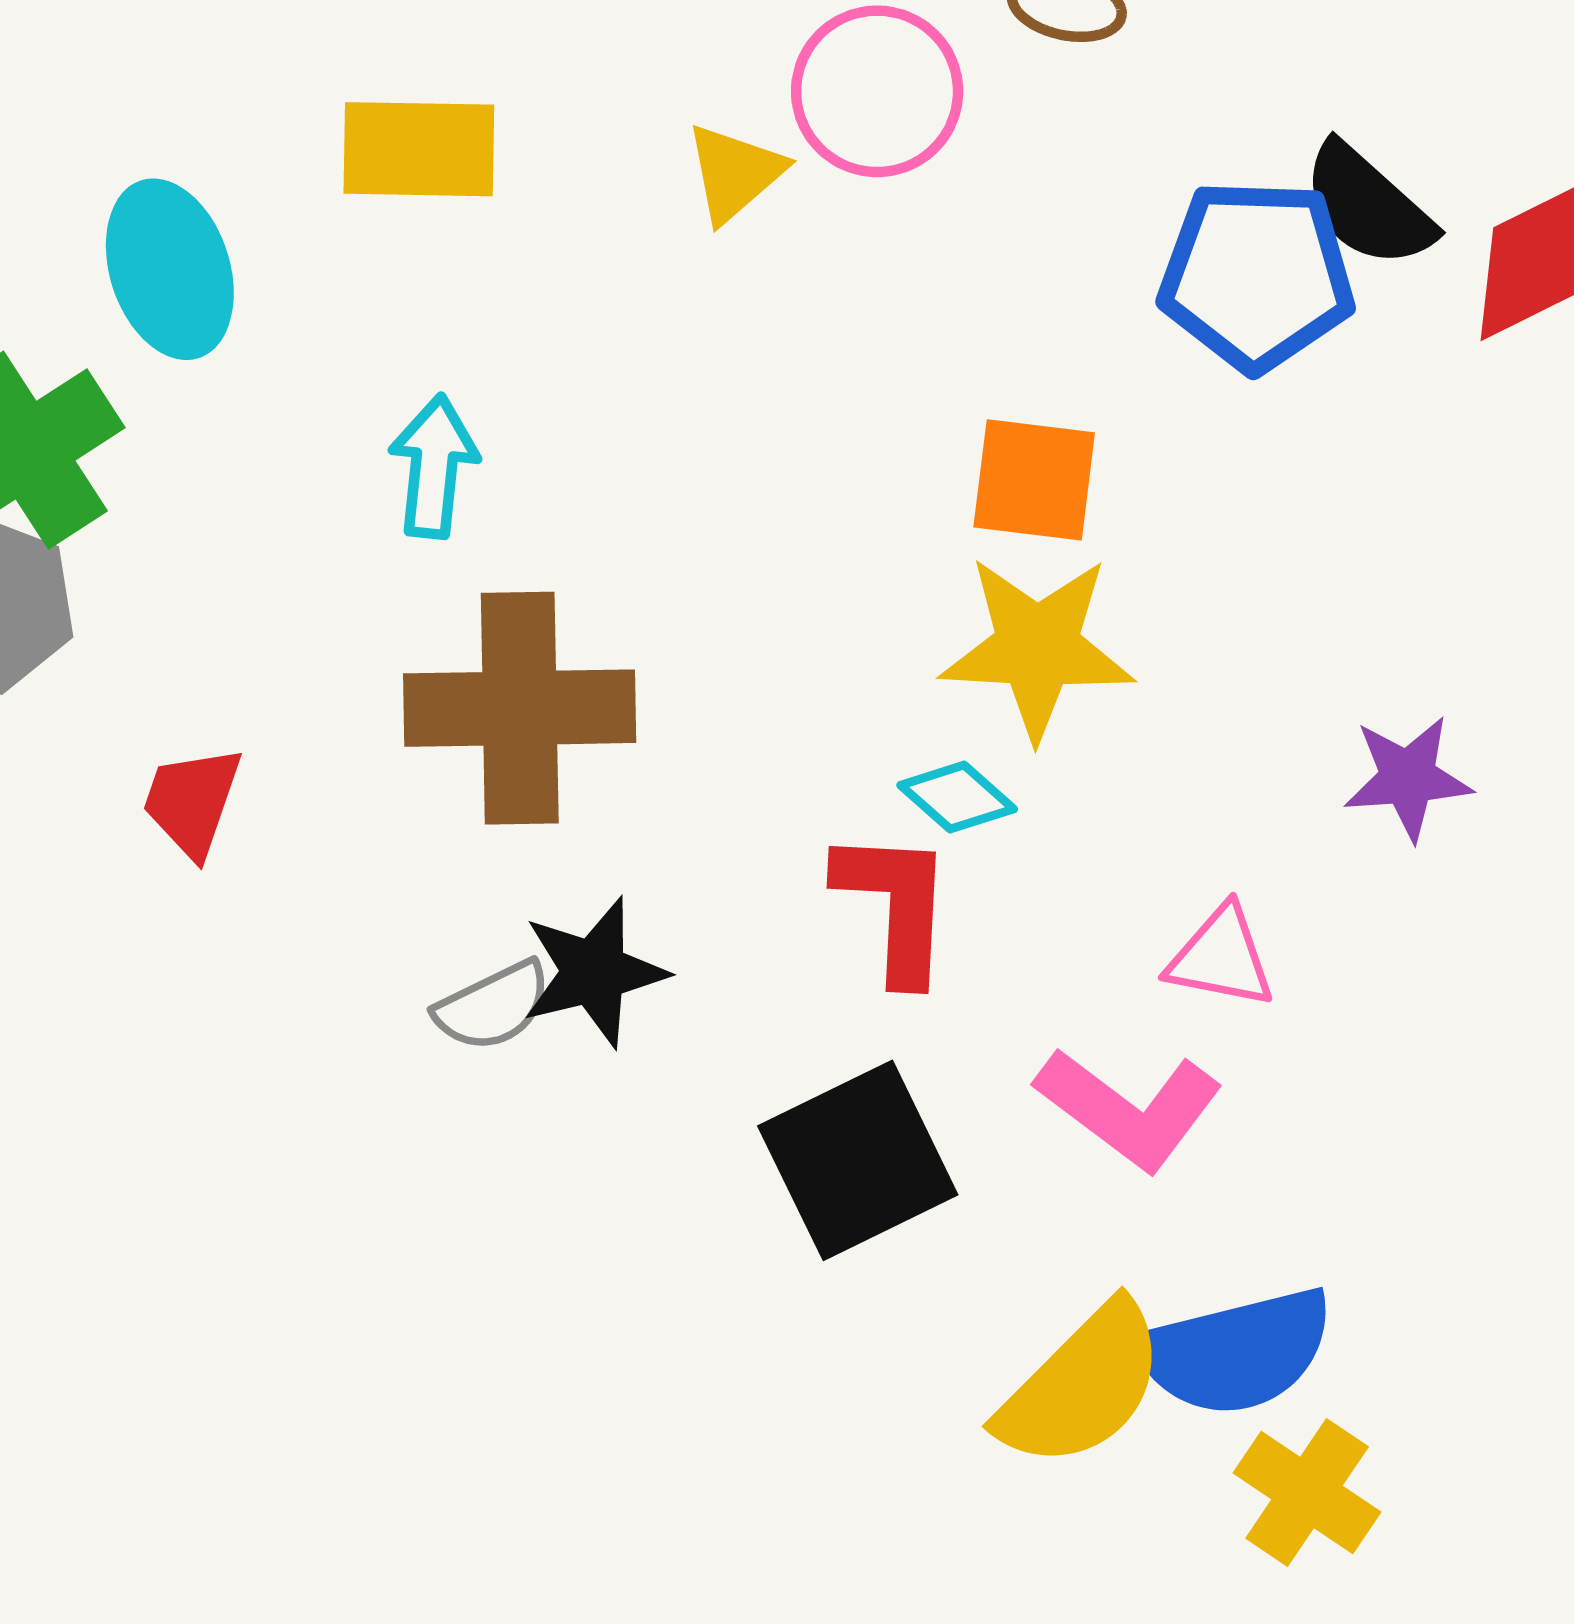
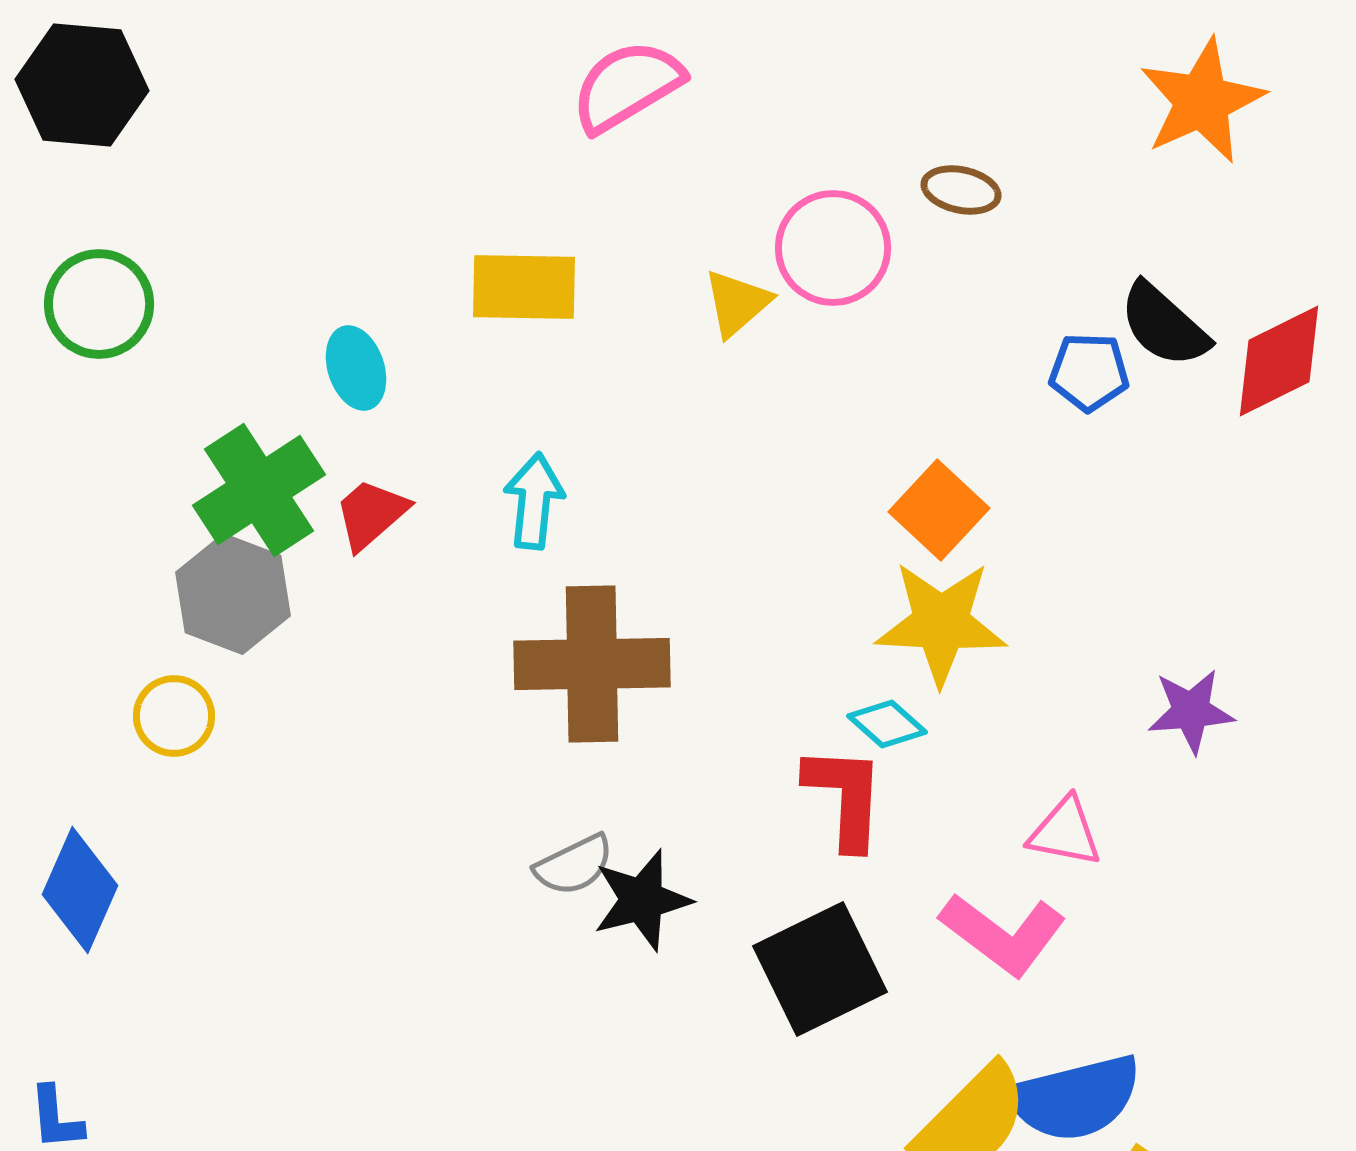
cyan ellipse: (170, 269) -> (356, 368), size x0.7
blue pentagon: (1257, 275) -> (1089, 372), size x0.6
orange square: (1034, 480) -> (939, 510), turned 36
red trapezoid: (192, 802) -> (371, 514), moved, turned 30
black star: (594, 972) -> (642, 900), moved

